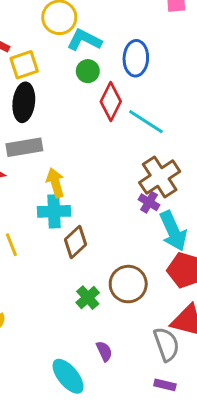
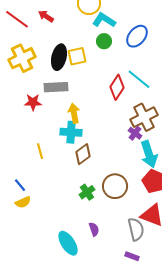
blue ellipse: (136, 58) -> (137, 36), turned 30
yellow square: (24, 65) -> (77, 56), moved
red diamond: (111, 102) -> (117, 87), moved

